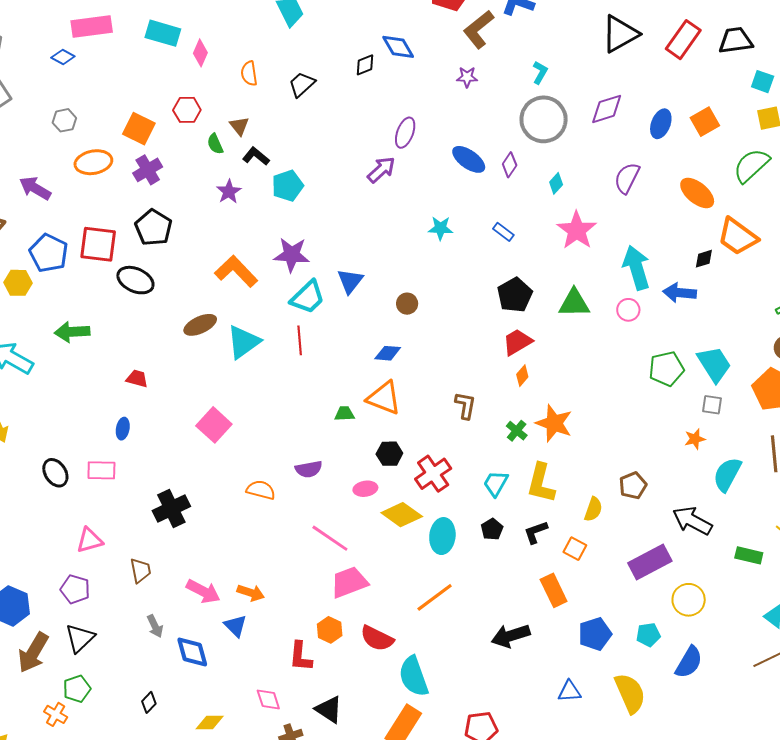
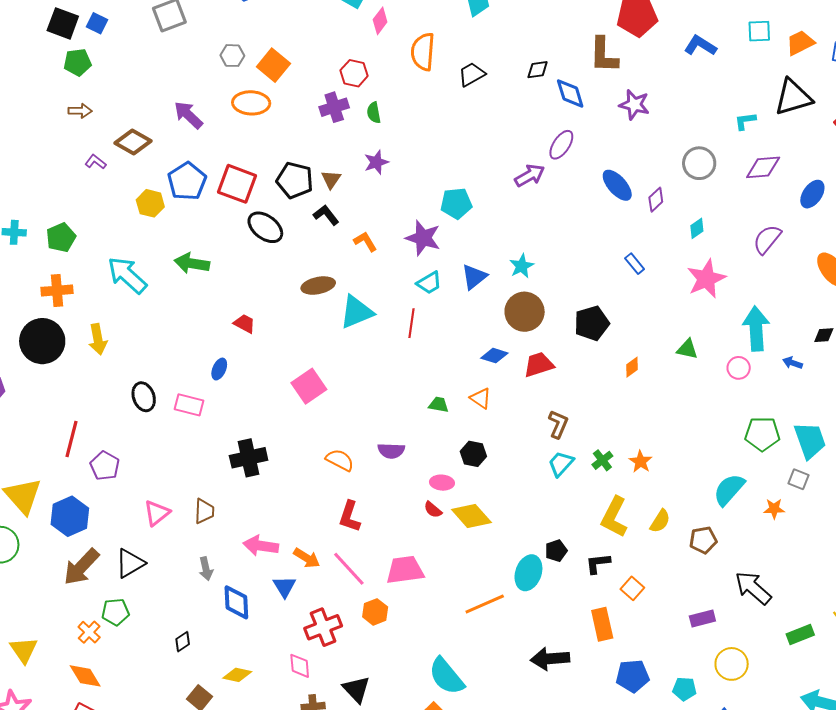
brown L-shape: (479, 29) -> (604, 55), moved, turned -63
blue diamond: (398, 47) -> (570, 93), moved
cyan L-shape: (540, 72) -> (745, 121), moved, turned -140
orange semicircle: (249, 73) -> (423, 52), size x1.5
purple star: (467, 77) -> (634, 105), size x1.4
gray circle: (544, 119) -> (699, 163), size x0.7
brown triangle: (239, 126) -> (331, 179), moved
orange square: (139, 129) -> (273, 65), moved
black L-shape: (256, 156) -> (326, 215), moved
purple cross: (148, 170) -> (334, 107), moved
cyan pentagon: (288, 186) -> (456, 203), moved
black pentagon: (153, 228) -> (295, 180), turned -30
cyan star: (441, 228) -> (522, 266), moved, turned 30
orange L-shape: (236, 271) -> (365, 242), size x0.6
blue arrow: (680, 293) -> (792, 363), size x0.6
black pentagon: (515, 295) -> (592, 323), moved
cyan trapezoid: (308, 297) -> (429, 283), size x0.7
green triangle: (574, 303) -> (687, 349), size x0.7
brown circle: (407, 304) -> (525, 312), size x1.8
red trapezoid: (517, 342) -> (539, 365), moved
orange diamond: (522, 376) -> (632, 367), moved
orange triangle: (384, 398) -> (481, 398), size x0.6
orange star: (554, 423) -> (641, 462), size x0.6
red cross: (433, 474) -> (323, 627), moved
cyan semicircle: (727, 474) -> (729, 490), moved
cyan trapezoid: (496, 483) -> (561, 464), moved
yellow semicircle: (593, 509) -> (660, 521), moved
cyan ellipse: (442, 536) -> (528, 573), moved
pink line: (330, 538) -> (349, 569), moved
pink triangle: (90, 540) -> (157, 513), moved, turned -36
green rectangle: (749, 555) -> (800, 634), turned -48
purple rectangle: (650, 562) -> (702, 618), size x0.6
purple pentagon: (75, 589) -> (105, 466), moved
pink arrow: (203, 591) -> (261, 546), turned 148
red semicircle: (377, 638) -> (433, 510), moved, size x0.6
red L-shape: (301, 656) -> (350, 516), moved
cyan semicircle: (414, 676) -> (446, 676), turned -33

